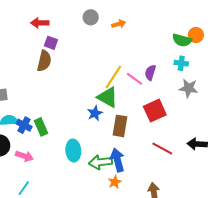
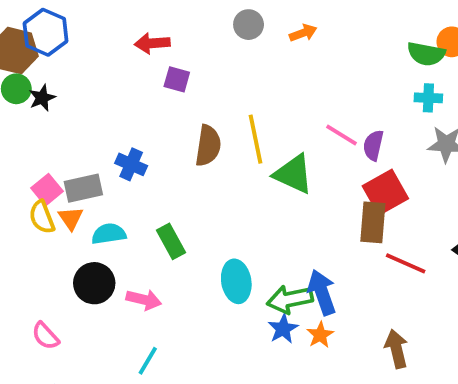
brown semicircle: (44, 61) -> (208, 146), moved
purple semicircle: (150, 73) -> (373, 145), moved
yellow line: (113, 77) -> (256, 139), moved, turned -40
blue star: (95, 113) -> (283, 329), moved
blue cross: (24, 125) -> (131, 164), moved
brown rectangle: (120, 126) -> (373, 222), moved

